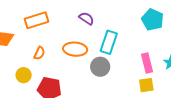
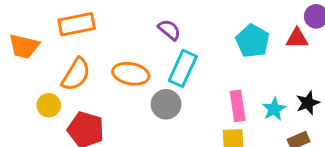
purple semicircle: (86, 18) -> (169, 30), moved
orange semicircle: (39, 53) -> (76, 74), size x1.6

